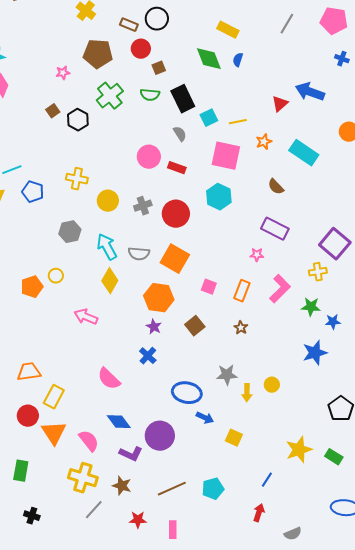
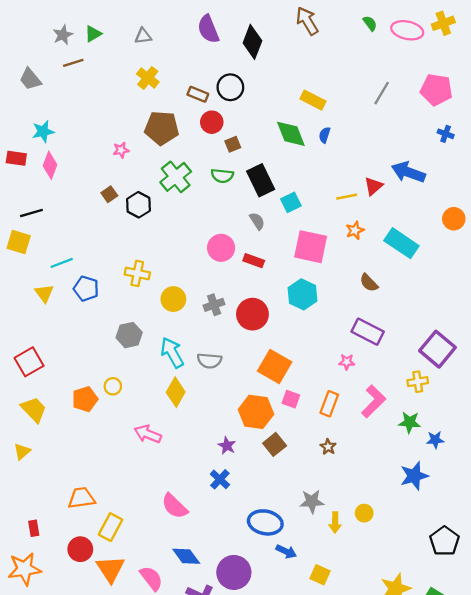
yellow line: (238, 122) -> (347, 197), moved
orange square: (175, 259) -> (275, 367), moved
orange hexagon: (159, 298) -> (256, 412), moved

